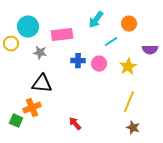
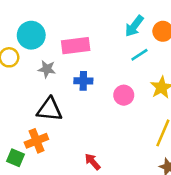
cyan arrow: (96, 20) -> (134, 26), moved
blue cross: (78, 61) -> (83, 81), moved
pink circle: (99, 64) -> (124, 95), moved

